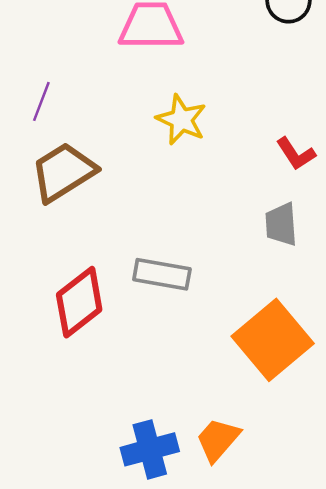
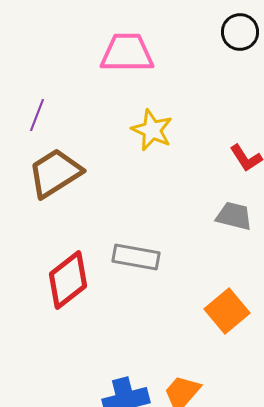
gray trapezoid: (281, 224) -> (234, 216), turned 108
orange square: (273, 340) -> (227, 311), size x0.7

